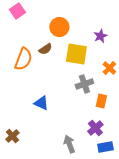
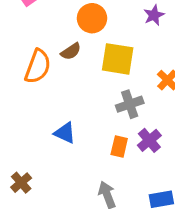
purple star: (100, 36) -> (154, 15), moved
orange rectangle: (101, 101) -> (119, 146), moved
purple cross: (95, 128) -> (149, 140), moved

